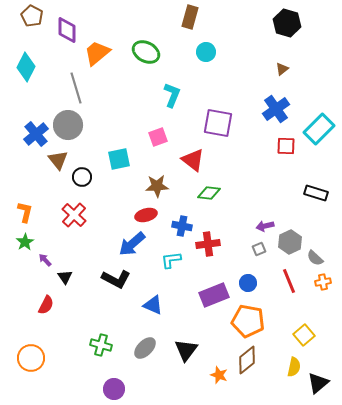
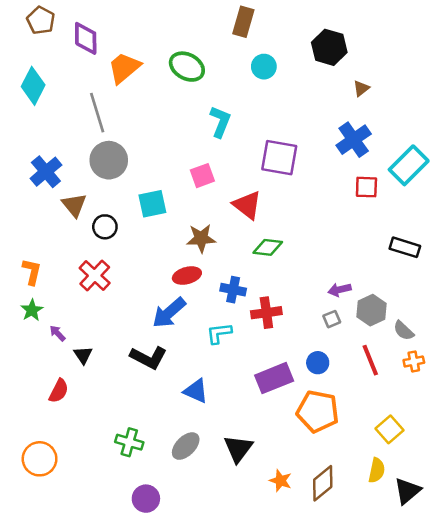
black hexagon: (287, 23) -> (329, 47), moved
gray circle: (68, 125) -> (109, 160), moved
brown diamond: (247, 360) -> (323, 483), moved

